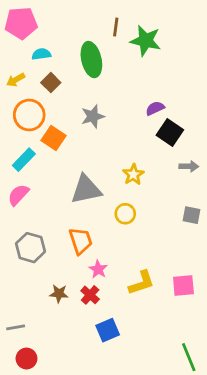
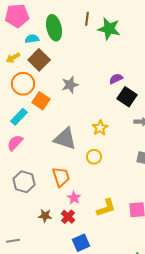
green ellipse: (91, 60) -> (54, 28), moved
brown square: (51, 83) -> (39, 60), size x1.5
gray triangle: (86, 189) -> (65, 139), turned 30

